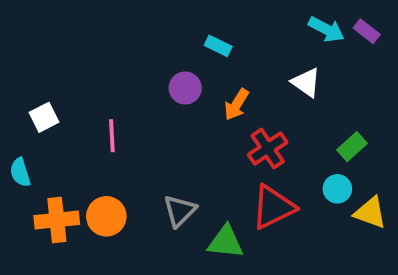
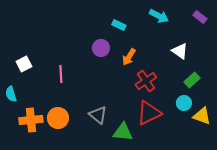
cyan arrow: (326, 29) -> (159, 16), moved
white triangle: (306, 82) -> (180, 51), moved
gray triangle: (180, 211) -> (98, 115), turned -36

